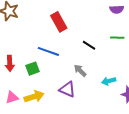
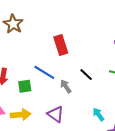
gray arrow: (80, 71) -> (66, 86), moved
cyan arrow: (109, 81) -> (98, 114), turned 56

